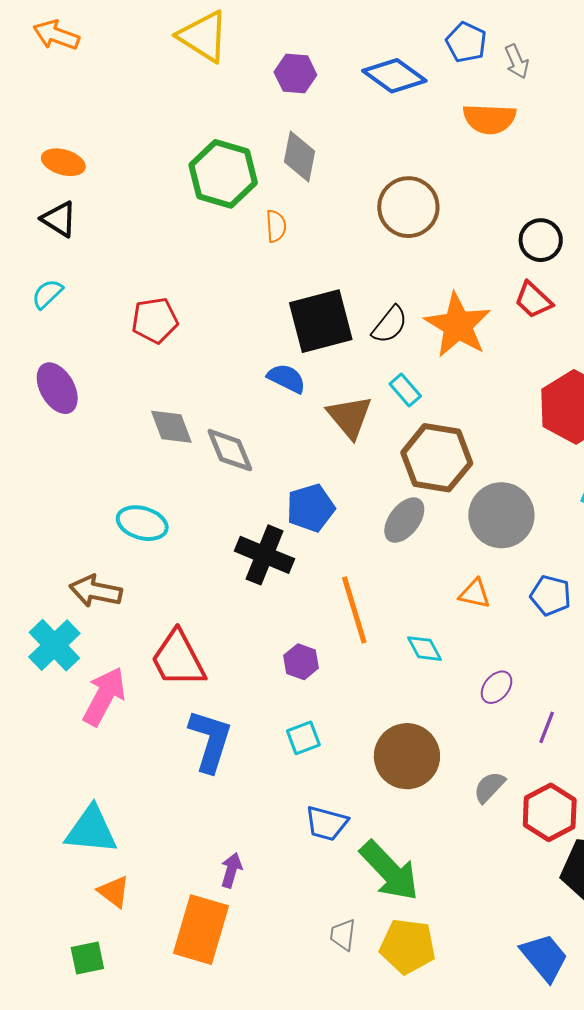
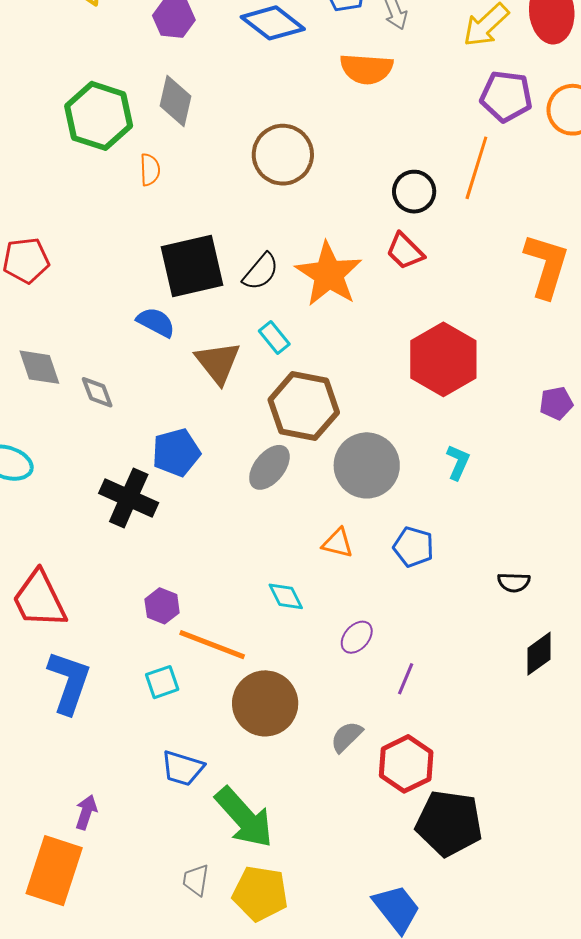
gray diamond: (230, 450) -> (97, 392), size x0.7
orange line: (354, 610) -> (212, 645), moved, turned -54

